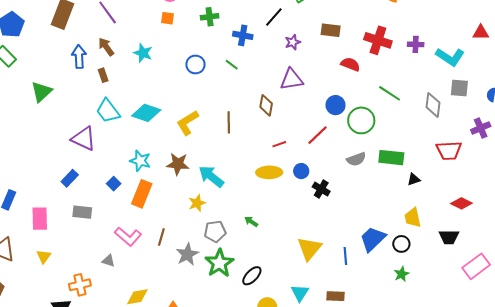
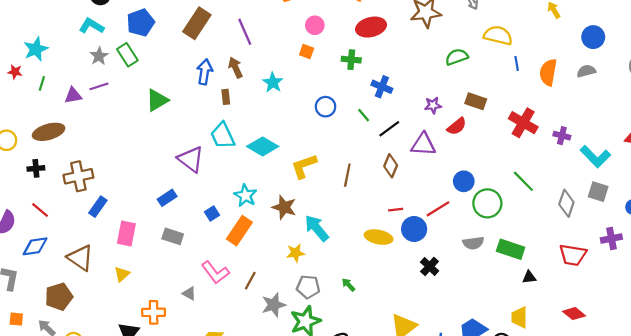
black line: (274, 17) -> (389, 129), moved
red semicircle: (350, 64) -> (457, 126), moved, turned 108
blue circle: (301, 171) -> (414, 229), moved, size x1.5

